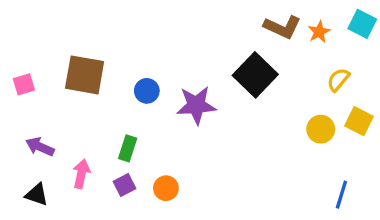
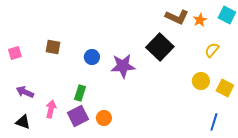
brown square: (85, 75) -> (53, 47), size x0.6
yellow square: (359, 121) -> (225, 88), moved
purple square: (124, 185) -> (78, 116), size x1.5

